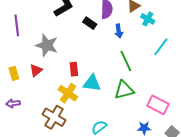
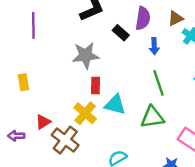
gray star: (47, 45) -> (86, 55), moved, turned -30
red triangle: (36, 70) -> (43, 122), moved
purple arrow: (13, 103) -> (16, 136), moved

